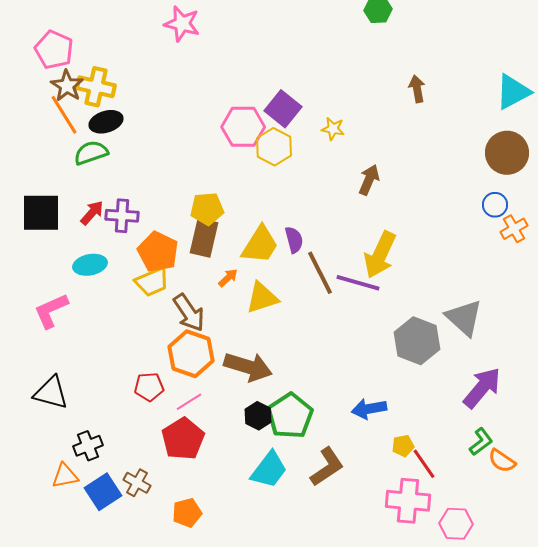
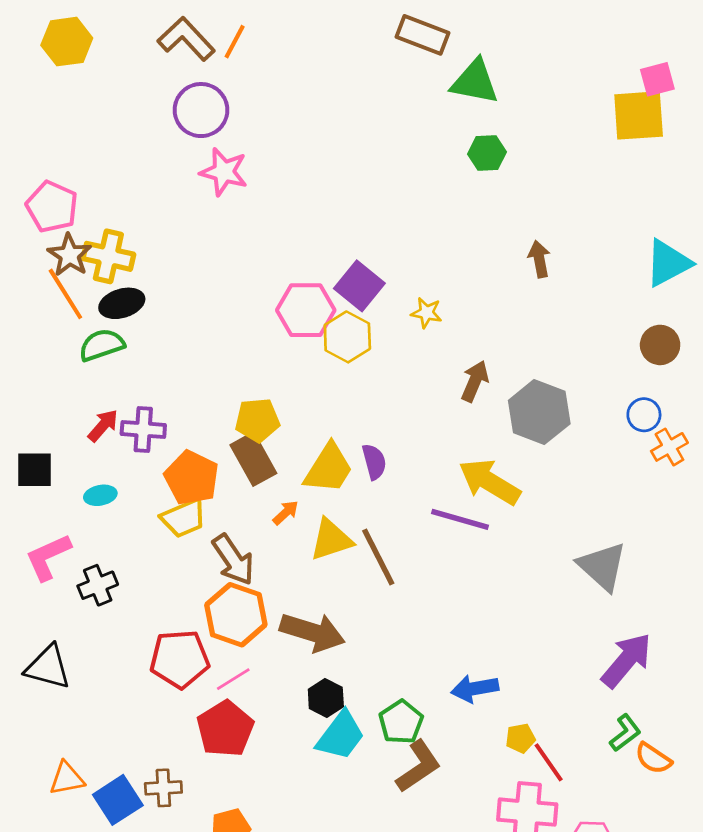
brown circle: (507, 153) -> (660, 345), size x0.7
black square: (41, 213) -> (35, 470), moved, size x0.7
brown rectangle: (204, 238) -> (253, 459), turned -42
yellow arrow: (380, 255) -> (490, 482), turned 96
cyan ellipse: (90, 265) -> (100, 495), size x0.7
brown line: (320, 273) -> (378, 557), moved
gray hexagon: (417, 341) -> (539, 412), moved
red pentagon: (149, 387) -> (180, 659), size x1.5
green pentagon: (290, 416) -> (401, 722), moved, size x0.7
black cross: (88, 446) -> (98, 585), moved
cyan trapezoid: (269, 470) -> (341, 736), moved
brown cross: (137, 483) -> (163, 788), turned -32

